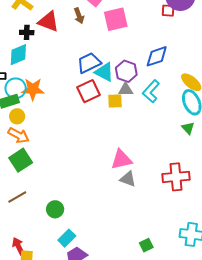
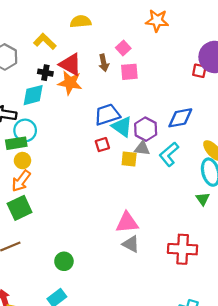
pink square: (116, 19) -> (129, 72), moved, size x0.7
orange star: (33, 89) -> (70, 83), moved
red square: (89, 91) -> (102, 145), size x0.6
orange arrow: (19, 135) -> (21, 181), turned 90
green circle: (55, 209) -> (64, 261), moved

